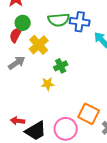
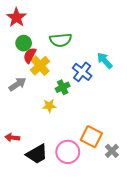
blue cross: (80, 22) -> (82, 72), moved, turned 30
red semicircle: (16, 35) -> (30, 55), moved
red arrow: (18, 121) -> (12, 138), moved

